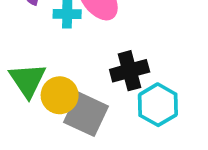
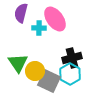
cyan hexagon: (158, 105) -> (70, 74), moved

